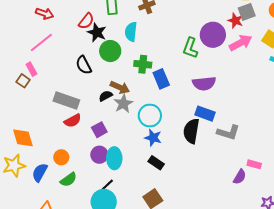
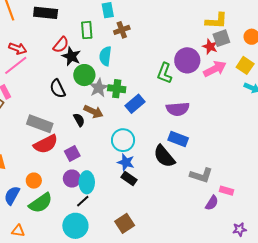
red arrow: (45, 14) -> (18, 48), moved
blue rectangle: (161, 79) -> (135, 104), turned 72
black semicircle: (106, 96) -> (79, 120), turned 88
gray star: (123, 104) -> (99, 88), moved
red semicircle: (73, 121) -> (46, 144), size x1.4
black semicircle: (191, 131) -> (164, 156), turned -50
gray L-shape: (228, 132) -> (201, 175), moved
black rectangle: (156, 163) -> (129, 178), moved
green semicircle: (68, 180) -> (41, 203), size x1.4
black line: (107, 185) -> (83, 201), moved

